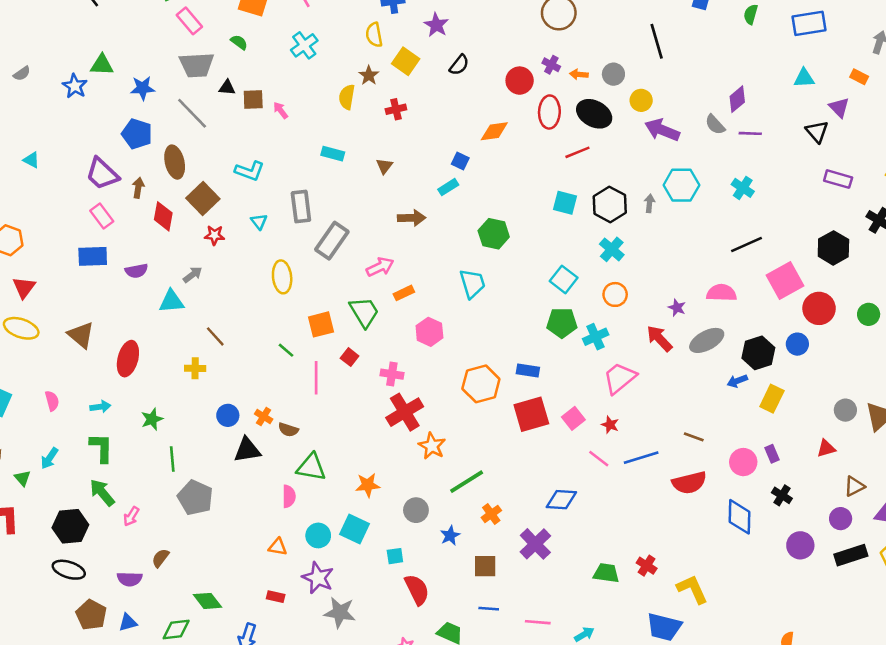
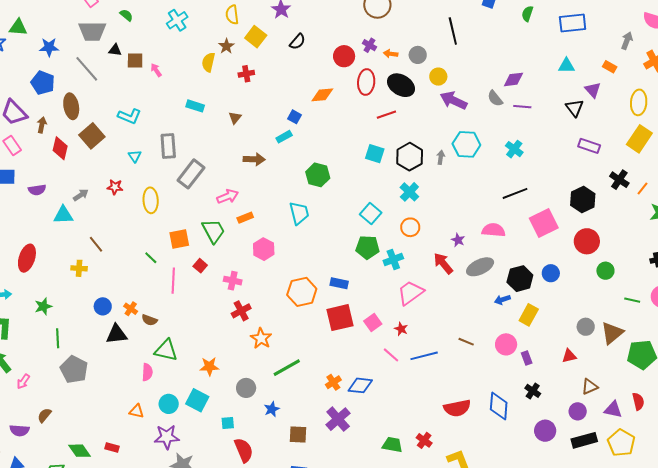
purple diamond: (737, 99) -> (513, 79), turned 30
red star: (214, 235) -> (115, 187), moved
red circle: (819, 308) -> (587, 241), moved
green circle: (869, 314) -> (605, 271), moved
red cross: (405, 412) -> (241, 311), size x0.7
pink circle: (743, 462) -> (506, 344), moved
red semicircle: (689, 483) -> (457, 408), moved
orange cross: (491, 514) -> (333, 382), moved
purple star: (318, 578) -> (167, 437), turned -30
red rectangle: (276, 597) -> (112, 448), moved

